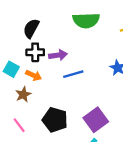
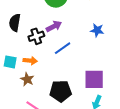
black cross: (35, 52) -> (36, 36), moved
purple arrow: (58, 55) -> (54, 26), moved
purple square: (96, 120) -> (94, 79), turned -35

